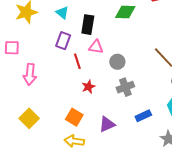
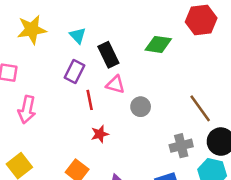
black rectangle: (88, 25) -> (108, 55), turned -42
gray cross: (125, 87) -> (181, 146), moved

